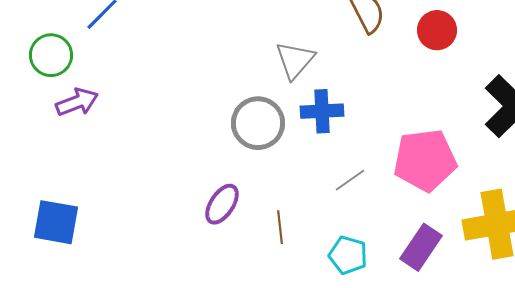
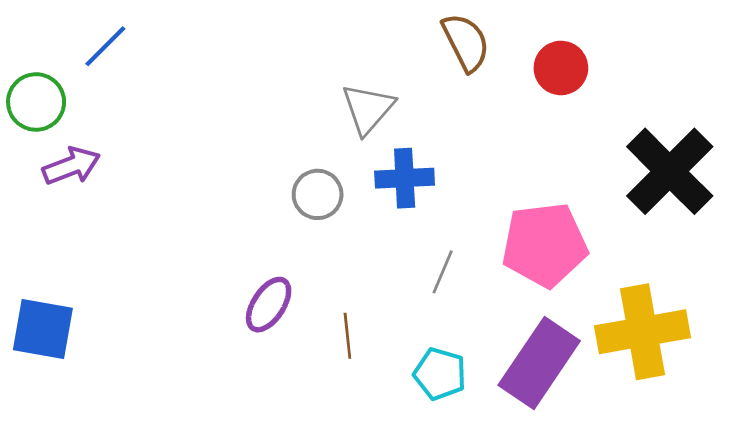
gray circle: (258, 123) -> (318, 194), size x0.7
gray line: (350, 180) -> (443, 272), turned -32
purple rectangle: (421, 247) -> (539, 363), size x1.4

